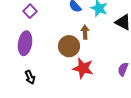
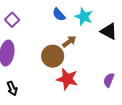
brown arrow: (85, 32) -> (69, 42), turned 56

